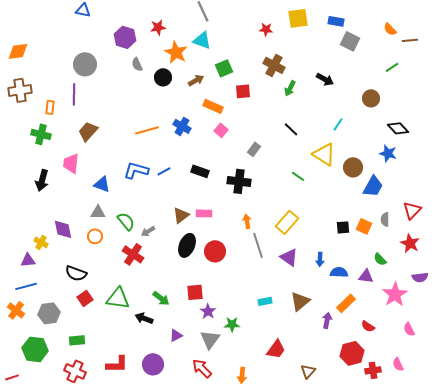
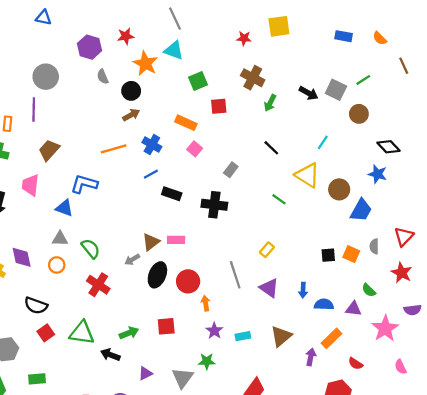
blue rectangle: (336, 21) -> (344, 36), moved
brown line: (410, 40) -> (404, 66), moved, turned 70
gray square: (350, 41) -> (336, 90), moved
green line: (392, 67) -> (363, 80), moved
brown arrow: (196, 80) -> (131, 115), moved
blue L-shape: (136, 170) -> (84, 184), moved
blue line: (164, 171) -> (151, 174), moved
orange arrow: (247, 221) -> (206, 303), moved
yellow rectangle: (287, 222) -> (267, 250), size x0.6
gray arrow: (148, 231) -> (132, 260), moved
green arrow: (161, 298) -> (129, 333), turned -60
purple star: (208, 311) -> (214, 331), moved

